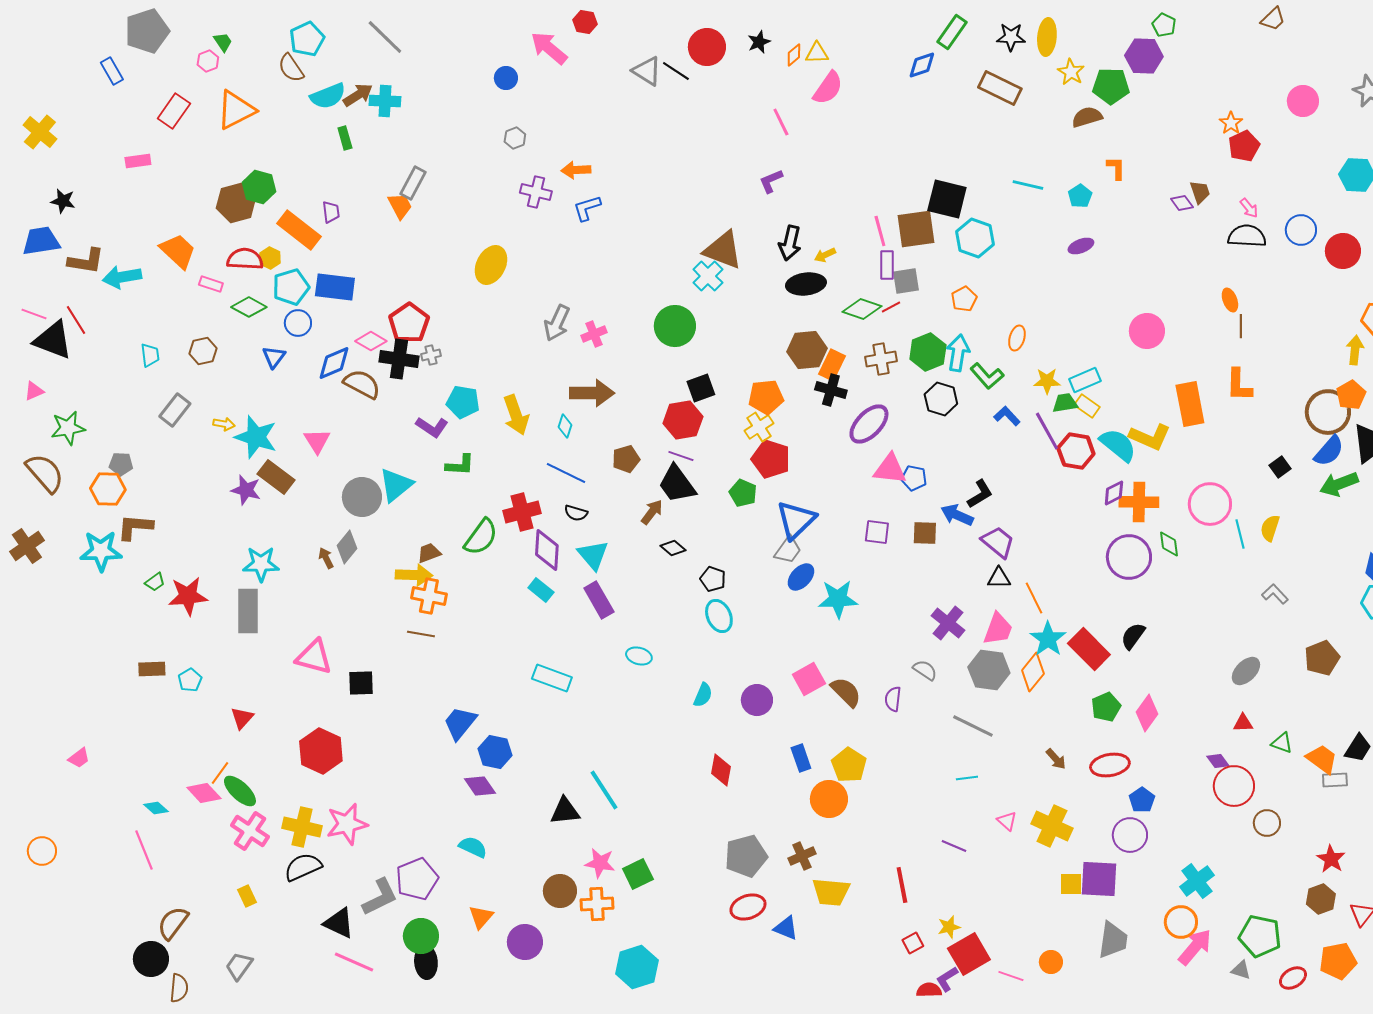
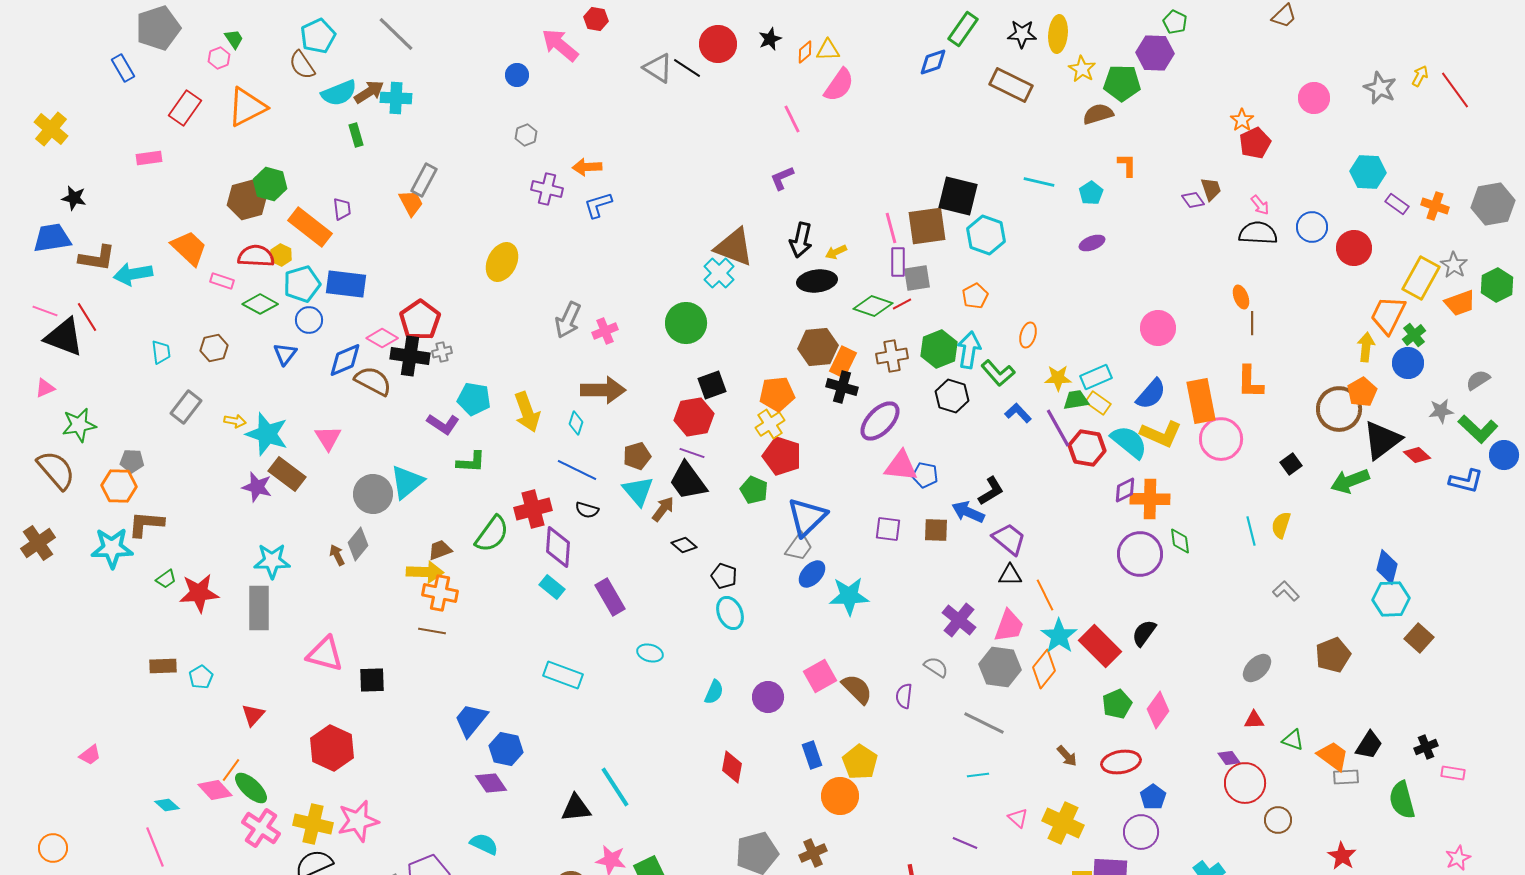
blue semicircle: (1329, 451) -> (1151, 394), moved
pink circle: (1210, 504) -> (1221, 439), moved
cyan triangle: (593, 555) -> (638, 491), moved

